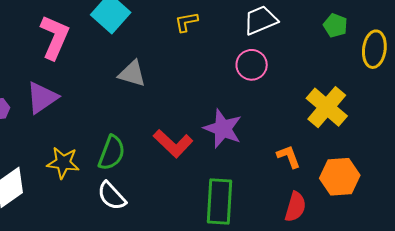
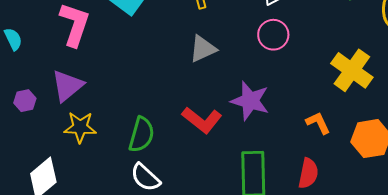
gray triangle: (132, 74) -> (203, 49), moved, turned -36
yellow star: (63, 163) -> (80, 127), moved
red semicircle: (295, 207) -> (308, 173), moved

